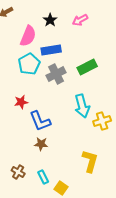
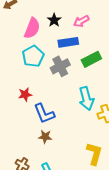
black star: (50, 20) -> (54, 20), moved
pink arrow: (80, 20) -> (81, 21), moved
blue rectangle: (51, 50) -> (68, 42), moved

